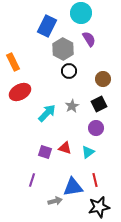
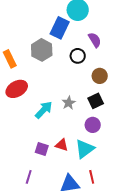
blue rectangle: (47, 26) -> (60, 28), moved
purple semicircle: (89, 39) -> (95, 40), moved
gray hexagon: (63, 49) -> (42, 50), moved
black circle: (69, 71) -> (78, 56), moved
cyan triangle: (88, 152) -> (85, 149), size x1.5

